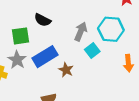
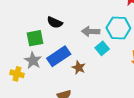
gray arrow: (81, 31) -> (91, 31), turned -108

